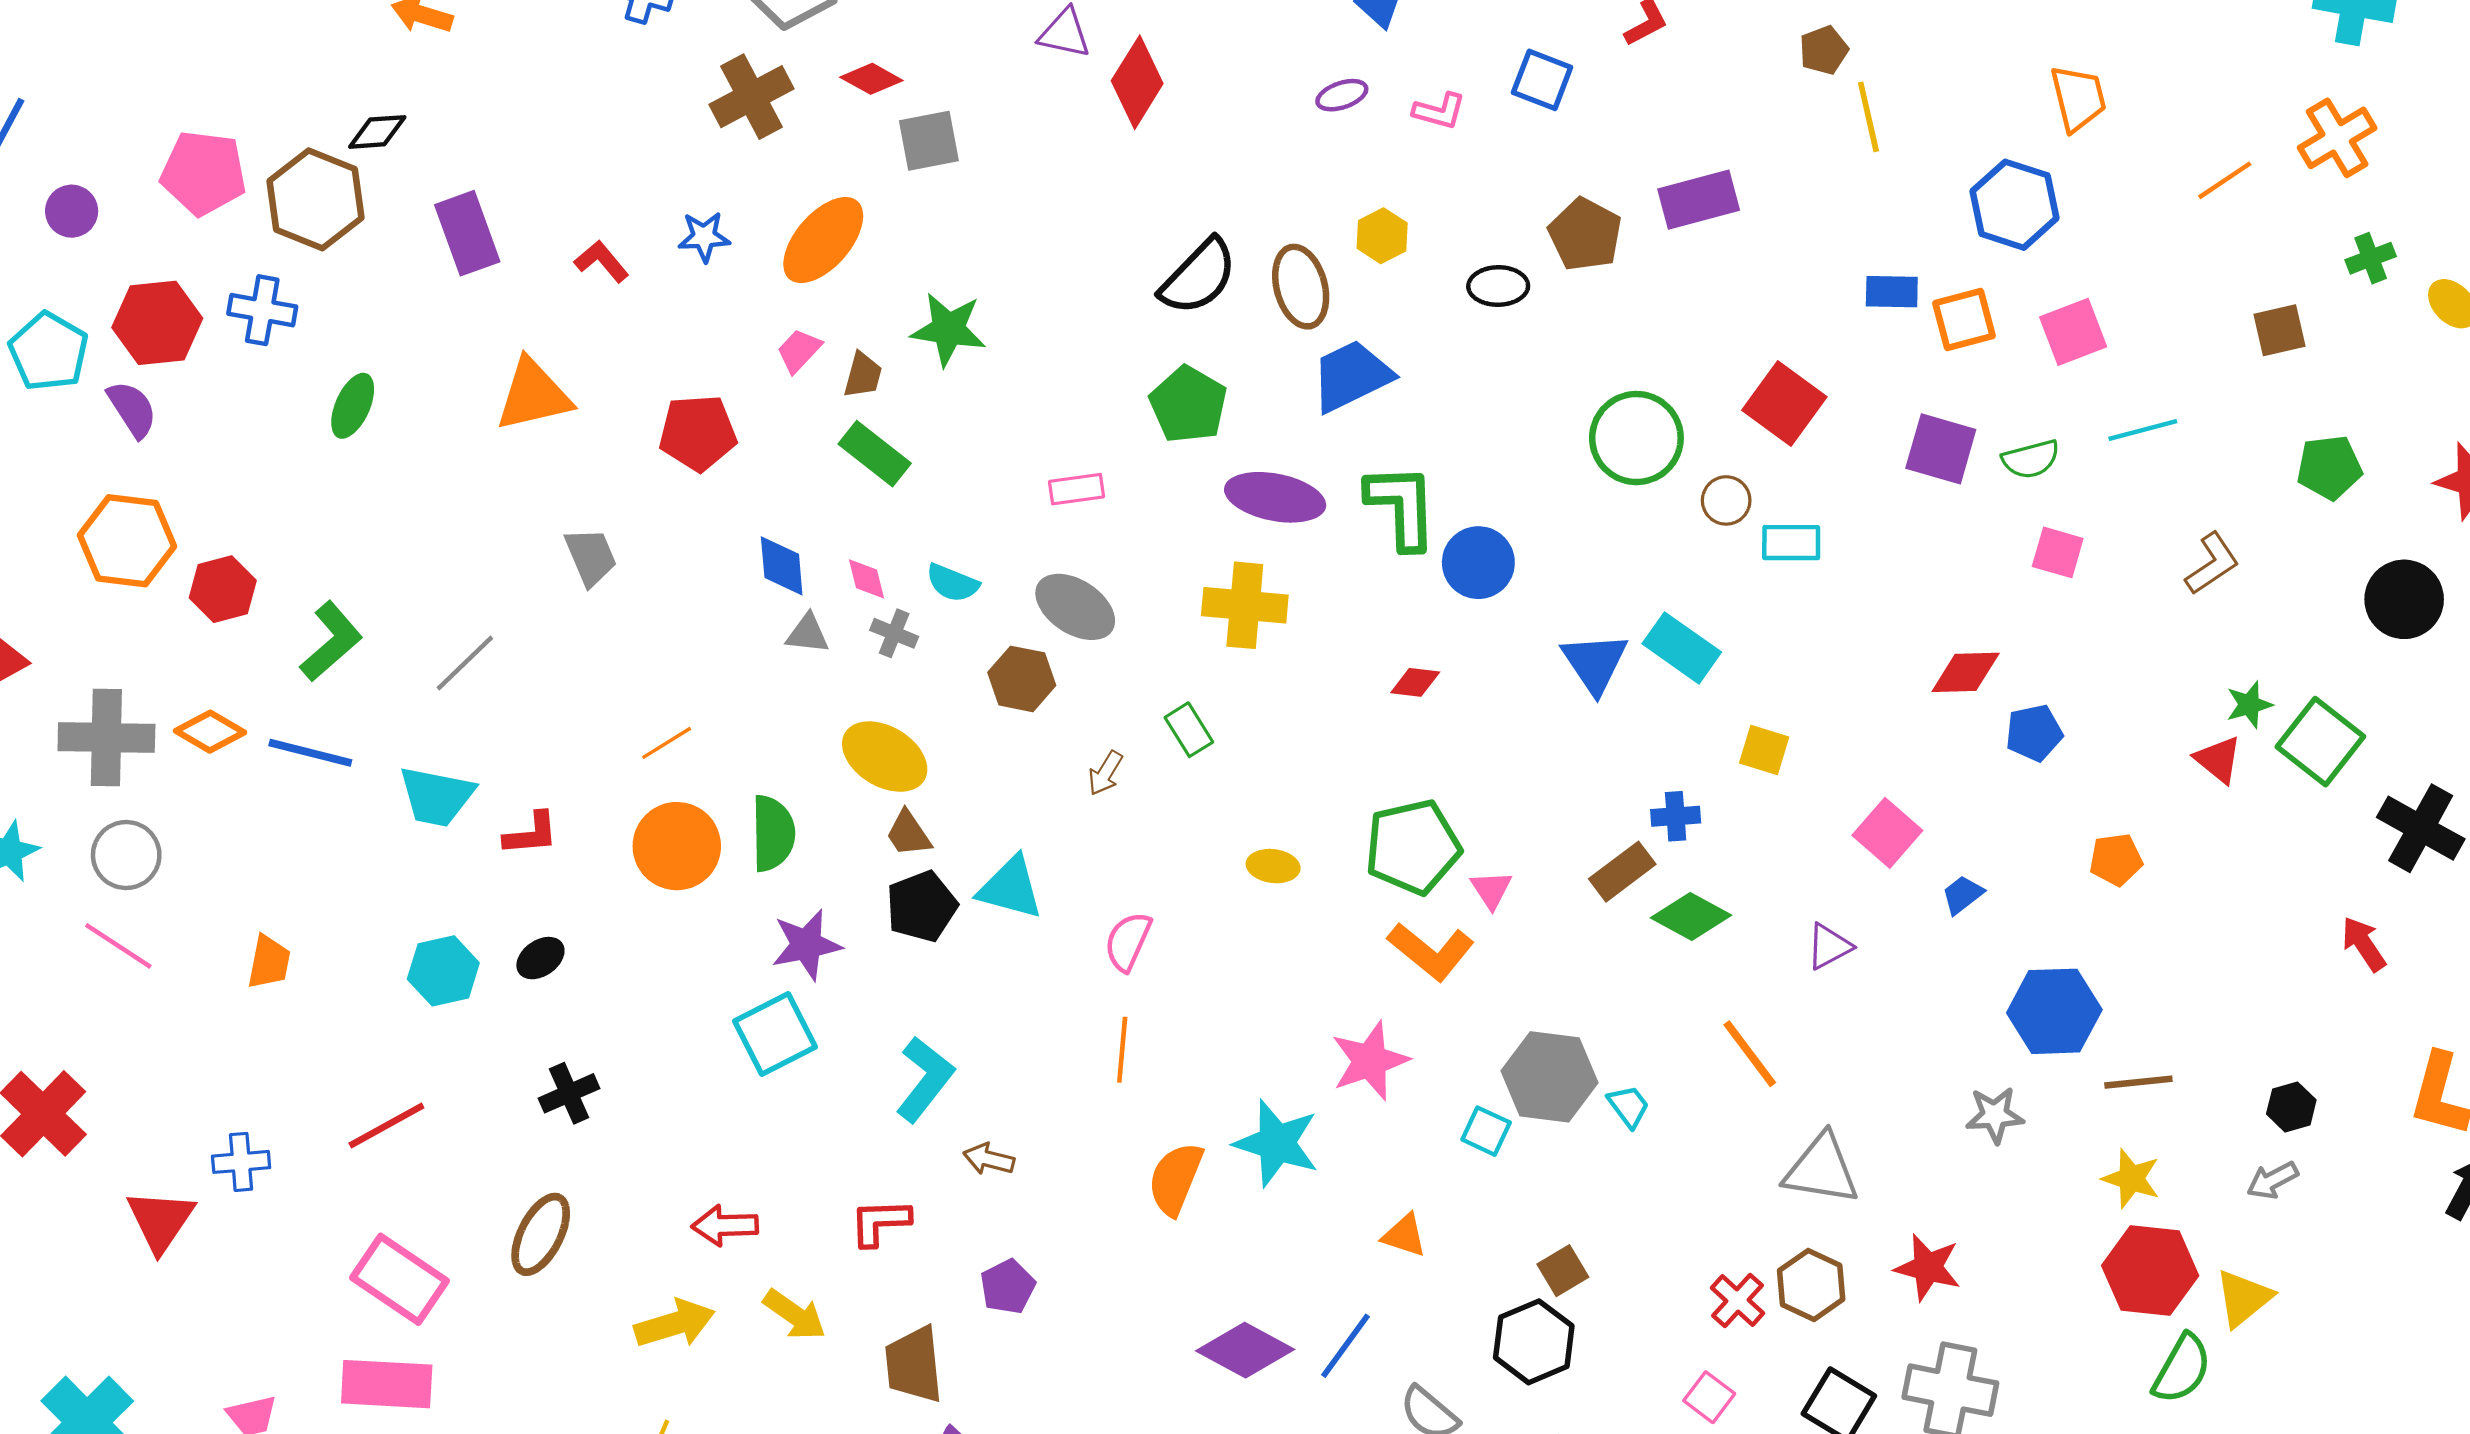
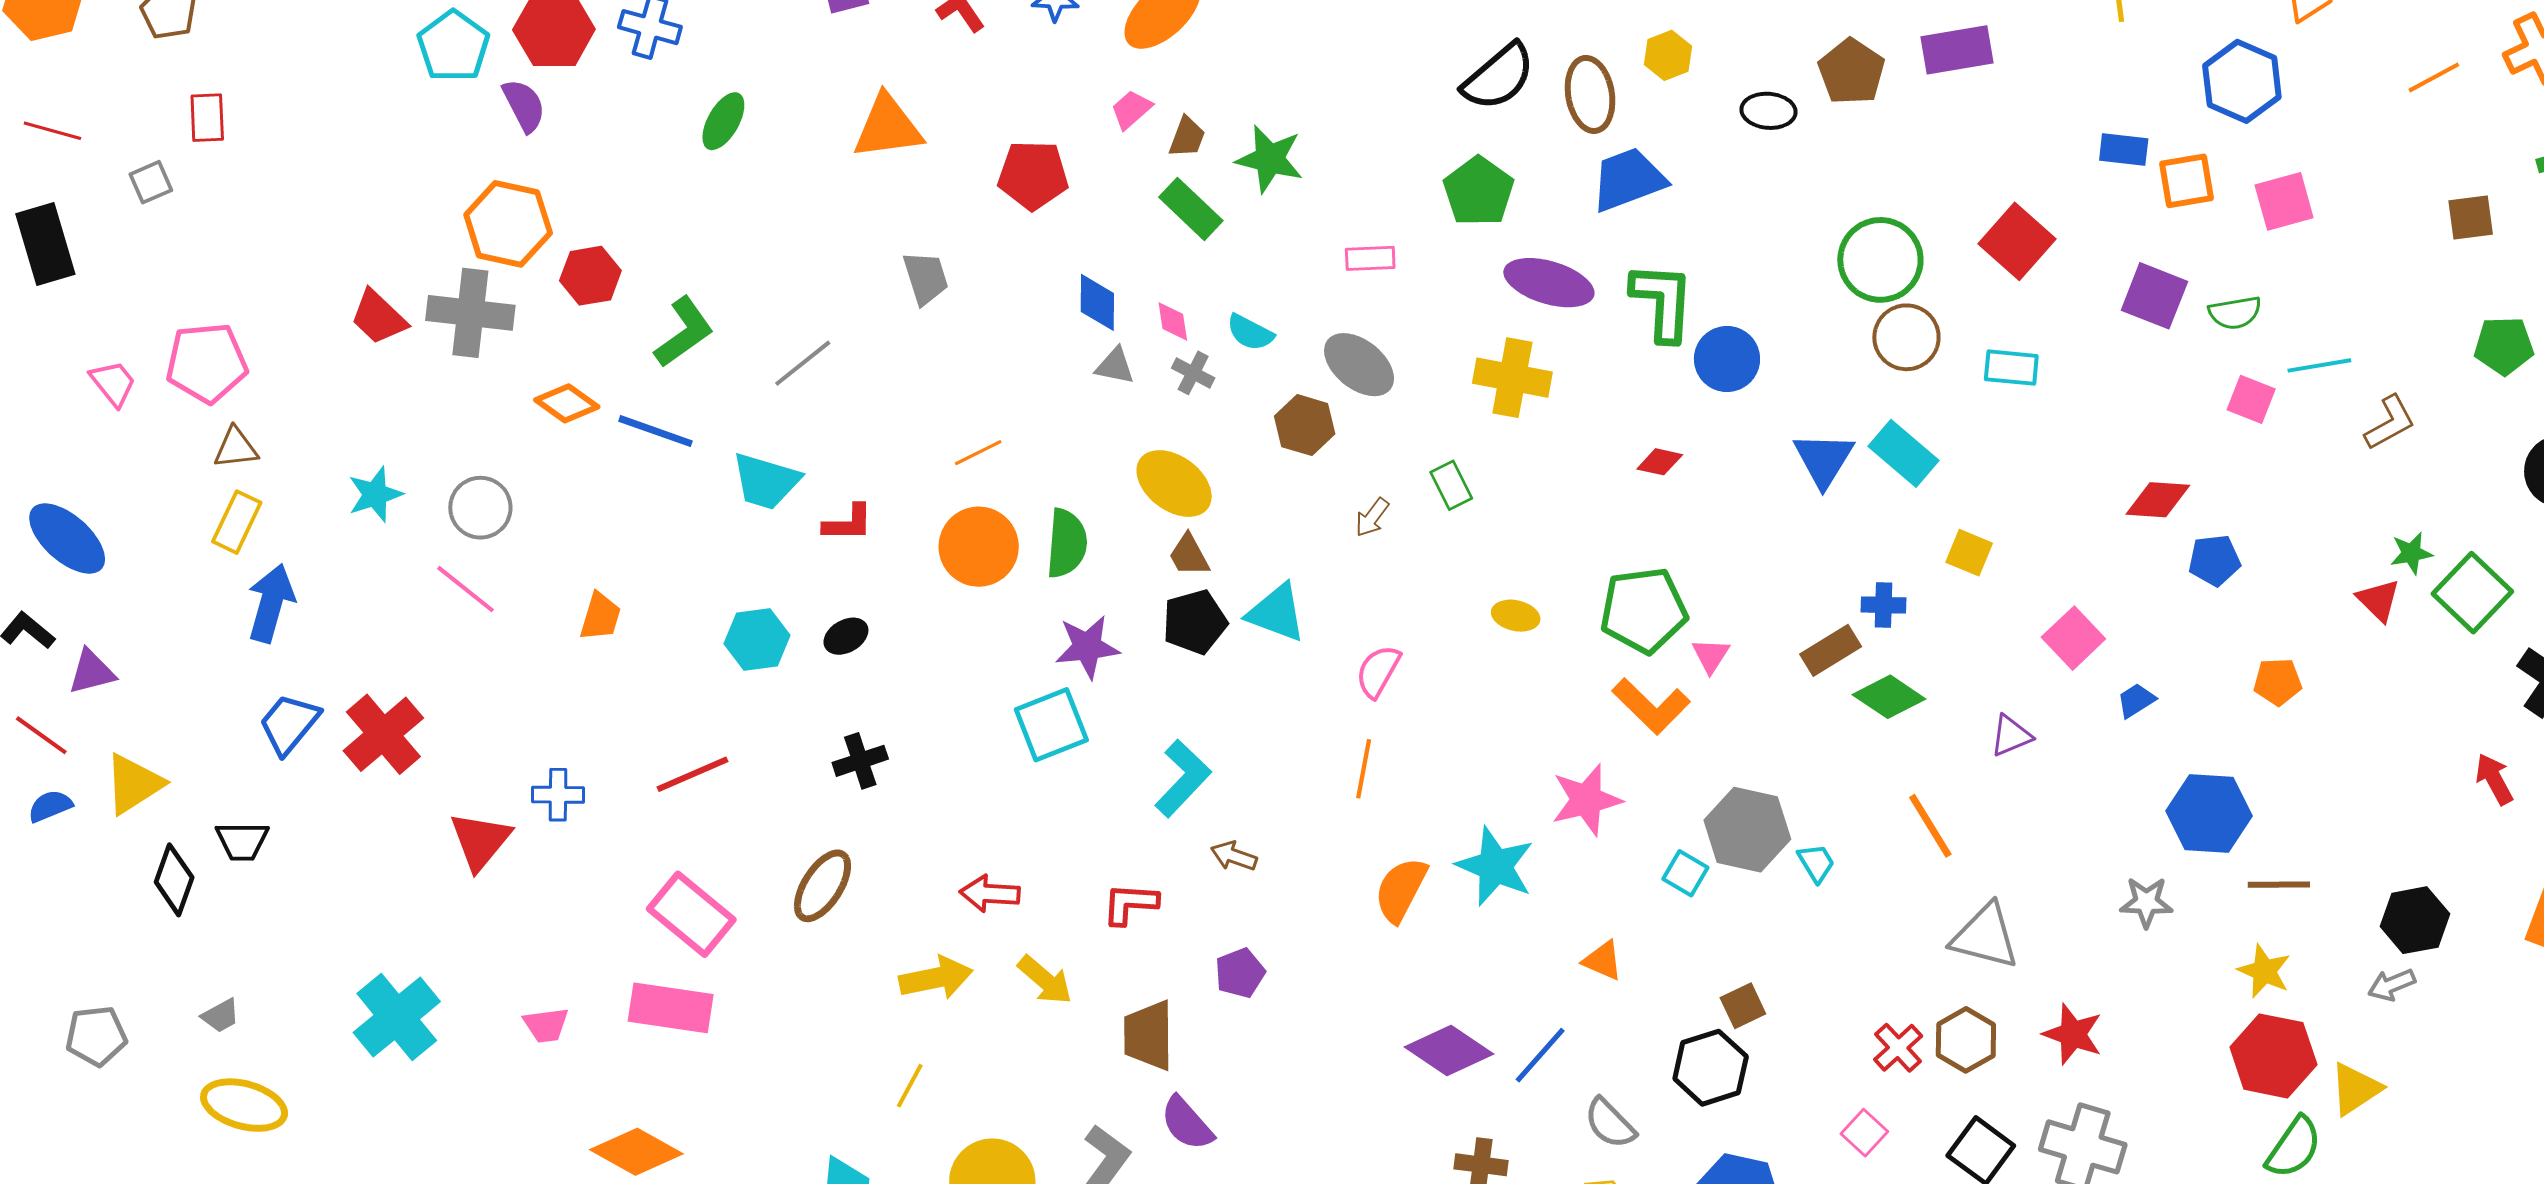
green star: (948, 329) -> (1270, 159), moved
cyan line: (2143, 430) -> (2319, 365), moved
brown circle: (1726, 500) -> (1906, 337), moved, size x1.5
gray cross: (106, 738) -> (470, 313), moved
black hexagon: (2291, 1107) -> (2415, 920), size x1.5

